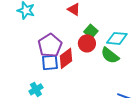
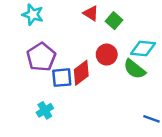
green square: (91, 31) -> (114, 21), moved
purple pentagon: (50, 45) -> (41, 57), moved

